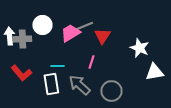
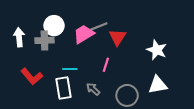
gray cross: (22, 39) -> (44, 40), moved
white triangle: (154, 72) -> (158, 85), moved
gray arrow: (79, 85) -> (93, 89), size x0.6

